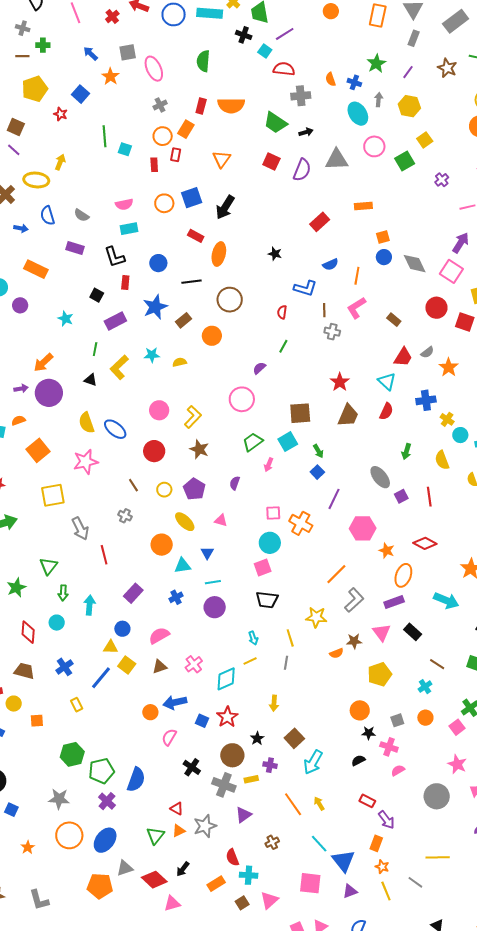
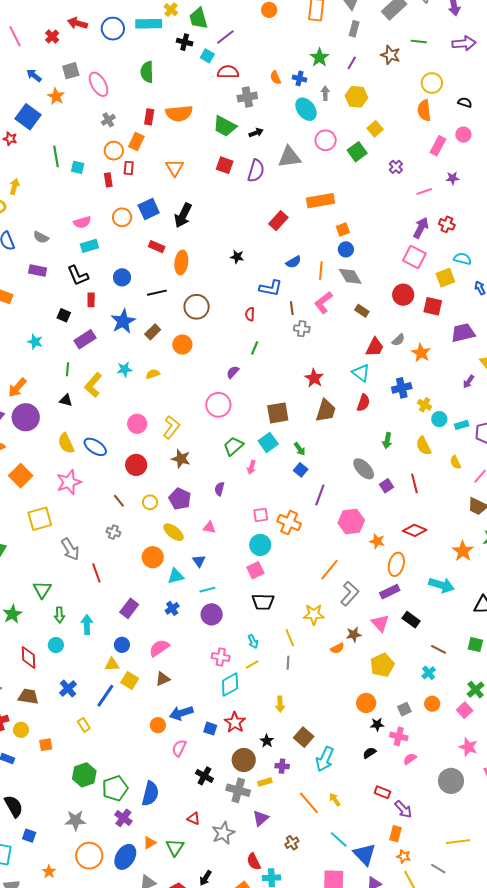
blue square: (81, 94) -> (28, 117), size x1.4
orange rectangle: (363, 206) -> (320, 201), size x1.5
gray diamond: (415, 264) -> (350, 276), moved
pink cross: (194, 664) -> (221, 657), moved, turned -36
orange triangle: (179, 831) -> (150, 843), moved

